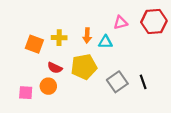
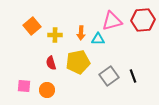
pink triangle: (121, 23) -> (112, 21), size x1.5
orange square: (34, 44) -> (32, 26), moved, turned 30
red semicircle: (55, 68) -> (51, 63), turned 48
orange circle: (48, 86) -> (47, 90), moved

